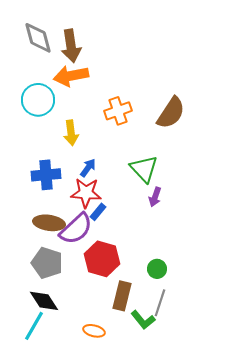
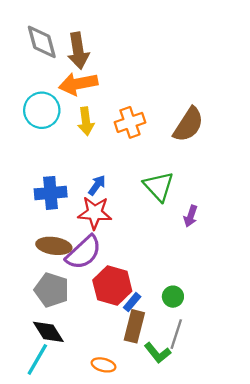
yellow arrow: (71, 133) -> (86, 121), moved
purple arrow: (155, 197) -> (191, 216), moved
blue rectangle: (98, 212) -> (132, 302), moved

